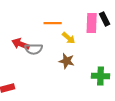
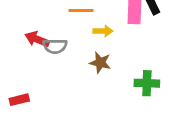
yellow arrow: (69, 38) -> (103, 31), turned -40

